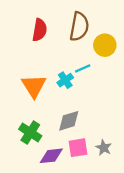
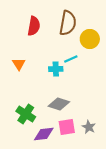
cyan cross: (65, 80) -> (56, 69), turned 32
orange triangle: (34, 86) -> (19, 64), moved, size x0.6
gray diamond: (69, 121) -> (59, 104), turned 35

